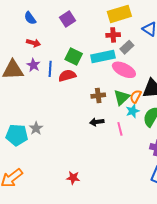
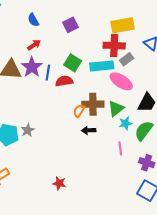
red cross: (113, 35) -> (114, 46), size x1.5
red arrow: (33, 43) -> (34, 45), turned -56
purple star: (33, 65) -> (32, 67), size x1.5
brown cross: (98, 96) -> (93, 104), size x1.5
orange semicircle: (136, 96) -> (79, 111), moved
pink line: (120, 129) -> (120, 148), moved

